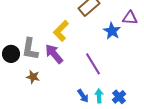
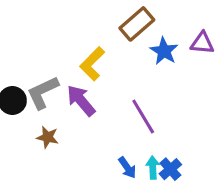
blue star: (112, 31) -> (164, 51), moved
gray L-shape: (30, 49) -> (43, 93), turned 55
blue cross: (119, 97) -> (170, 169), moved

